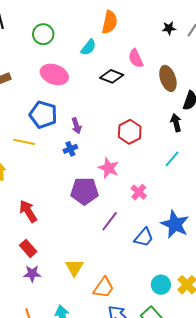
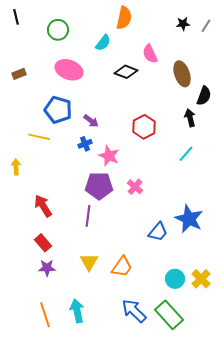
purple arrow: (76, 126) -> (91, 121), turned -35
pink star: (109, 168) -> (109, 156), moved
pink cross: (139, 192) -> (135, 187), moved
purple line: (110, 221) -> (88, 216), moved, turned -30
orange trapezoid: (104, 288) -> (122, 267), moved

